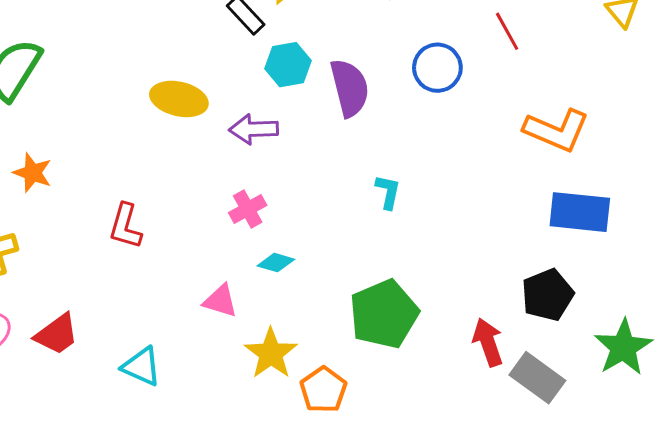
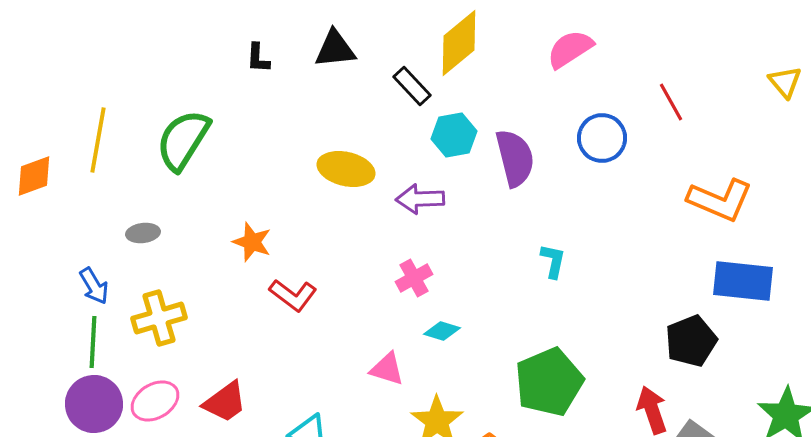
orange star: (33, 173) -> (252, 242), moved
red L-shape: (125, 226) -> (293, 295), turned -69
black pentagon: (547, 295) -> (691, 341), moved

